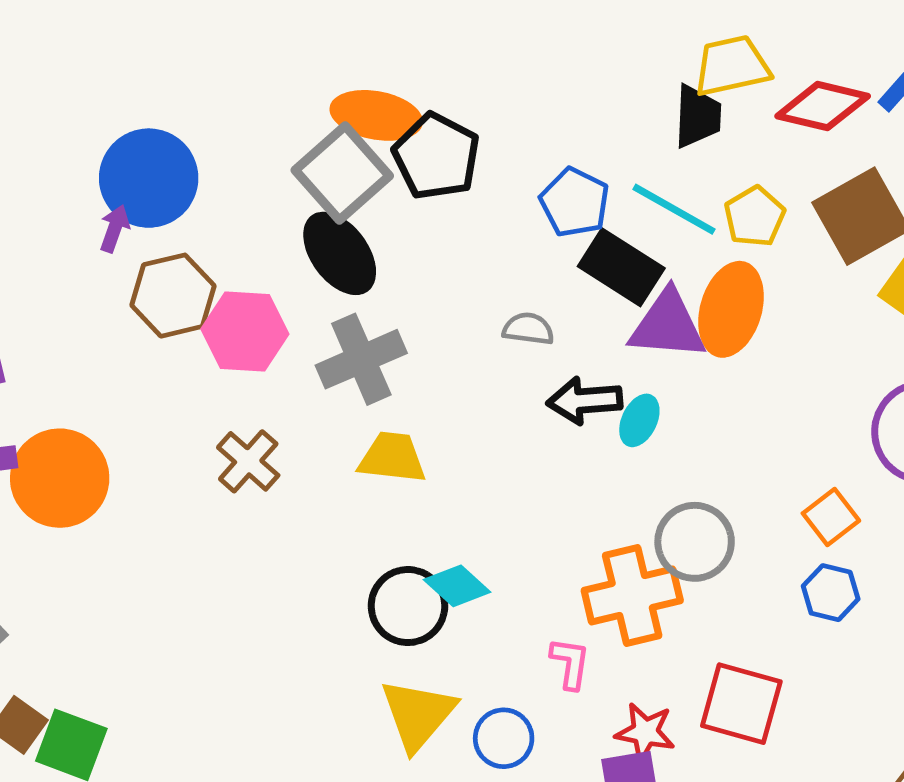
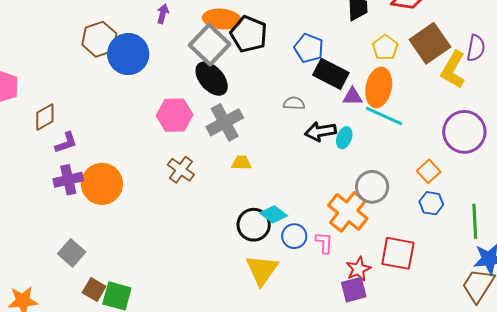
cyan line: (674, 209) -> (384, 116), moved
purple arrow: (115, 229) -> (163, 14), moved
brown hexagon: (173, 296) -> (99, 39), moved
purple triangle: (668, 325) -> (353, 97), size x0.6
yellow trapezoid: (392, 458) -> (241, 163), size x0.7
orange cross: (632, 595) -> (348, 212), turned -33
red star: (645, 732) -> (358, 269), turned -30
blue circle: (504, 738) -> (294, 236), moved

